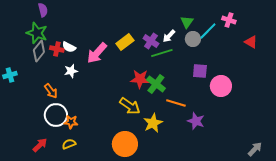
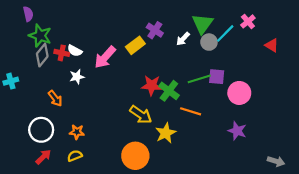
purple semicircle: (43, 10) -> (28, 14), moved
pink cross: (229, 20) -> (248, 21), turned 32
green triangle: (187, 22) -> (202, 24), size x1.5
purple cross: (151, 41) -> (155, 30), moved
green line: (162, 53) -> (199, 79), moved
white circle: (56, 115) -> (41, 130), moved
purple star: (196, 121) -> (237, 131), moved
gray arrow: (255, 149) -> (276, 161), turned 63

